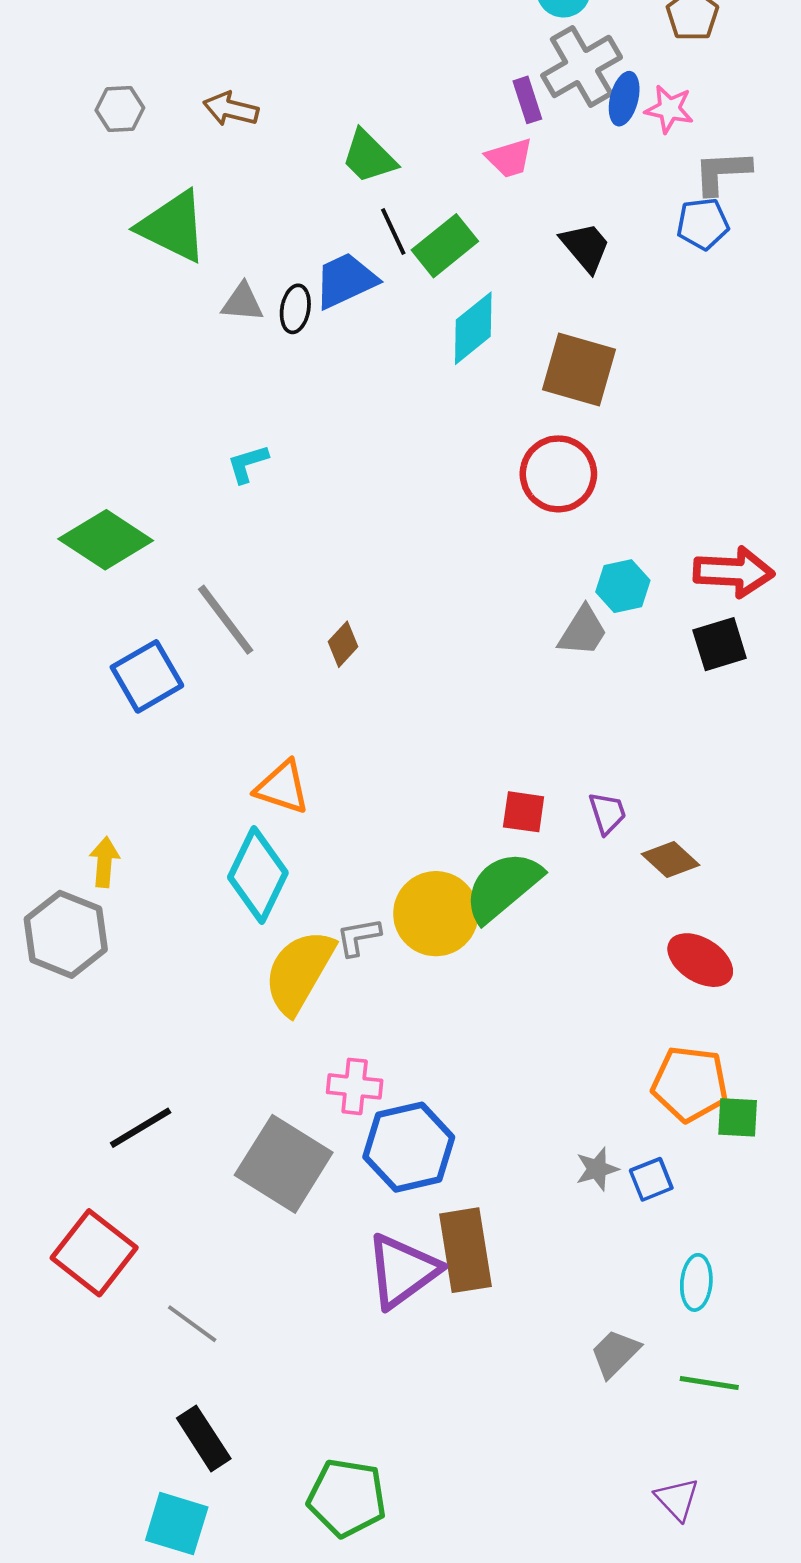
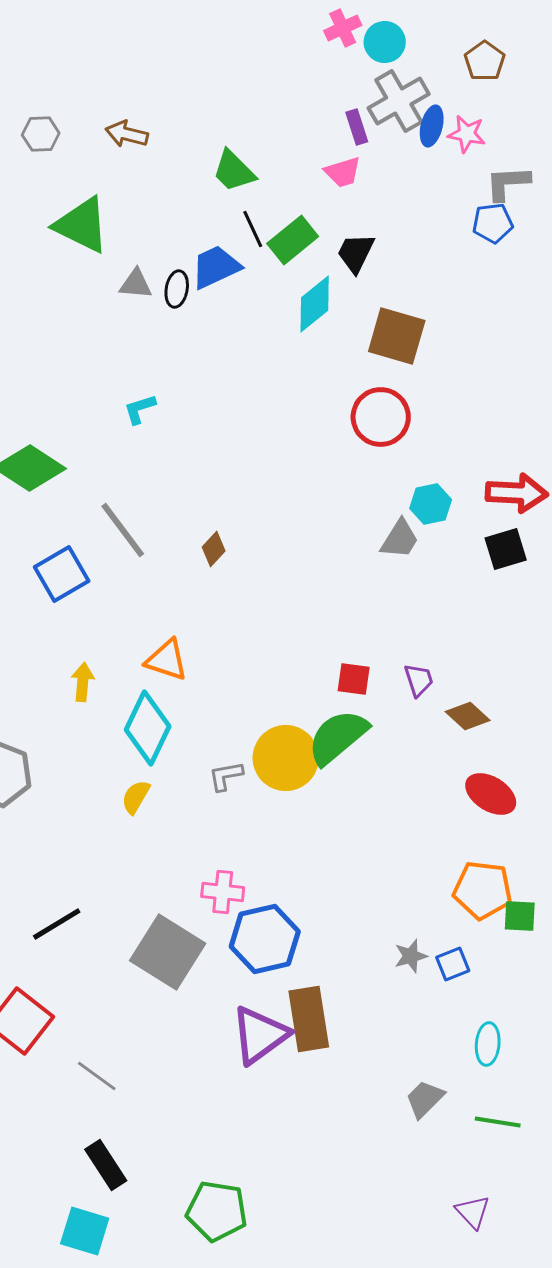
black trapezoid: (585, 247) -> (356, 253), moved, turned -114
yellow arrow: (104, 862) -> (83, 682), moved
yellow semicircle: (299, 972) -> (136, 797), moved, size x0.5

